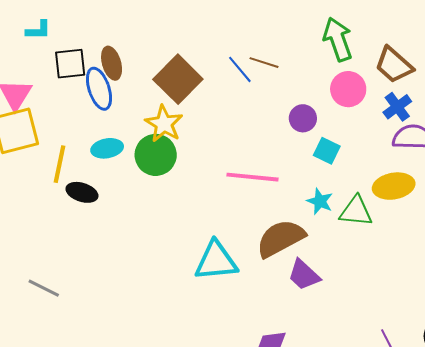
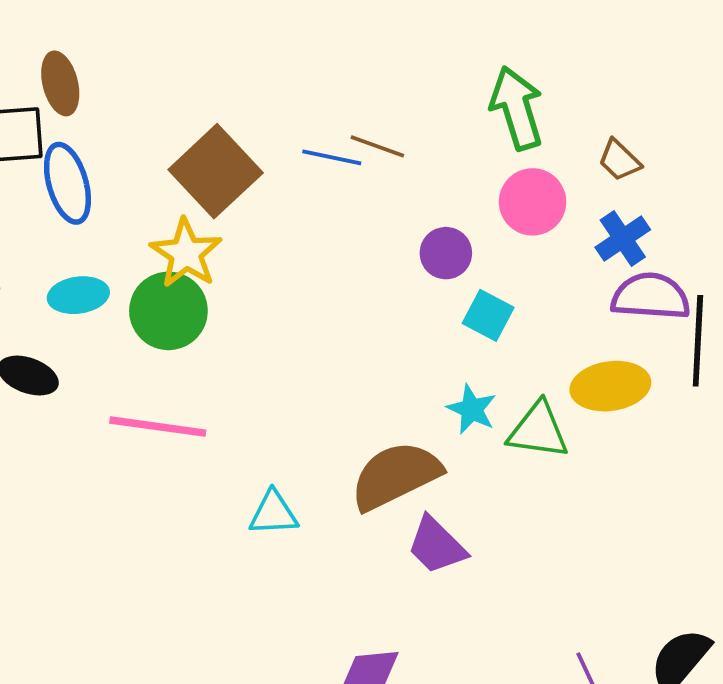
brown ellipse: (112, 63) -> (60, 83), moved
brown trapezoid: (394, 65) -> (619, 160), size x0.6
blue line: (240, 69) -> (332, 157), turned -40
pink line: (253, 177) -> (158, 427), moved
cyan triangle: (216, 261) -> (273, 513), size x0.6

